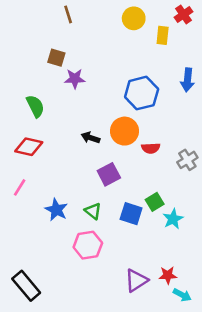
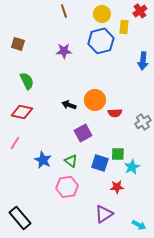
brown line: (68, 14) -> (64, 11), moved
brown square: (56, 58) -> (18, 44), moved
purple star: (75, 79) -> (64, 51), moved
blue hexagon: (142, 93) -> (101, 41), moved
green square: (155, 202) -> (118, 154), turned 32
red star: (168, 275) -> (117, 187), moved

